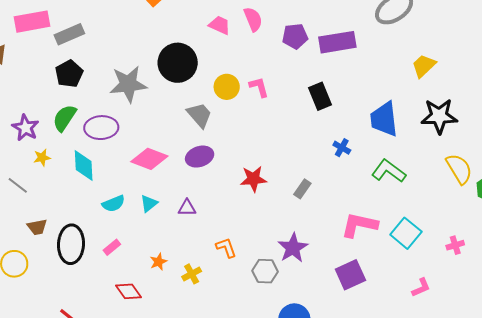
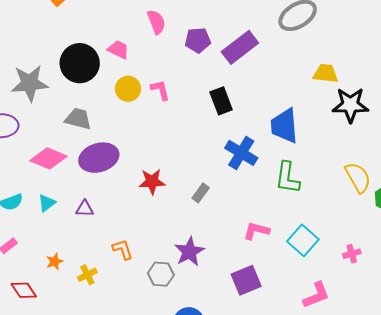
pink trapezoid: (220, 25) -> (118, 50), moved
purple rectangle: (337, 42) -> (240, 47), turned -30
yellow trapezoid: (424, 66) -> (326, 74), turned 48
gray trapezoid: (200, 115) -> (78, 119), moved, turned -36
black star: (439, 116) -> (350, 105), moved
blue cross: (342, 148) -> (241, 153), size x1.8
purple ellipse: (200, 157) -> (99, 158), size x1.4
green L-shape: (389, 171) -> (287, 178), turned -120
pink L-shape: (359, 225) -> (256, 231), size x0.7
pink L-shape: (421, 288) -> (316, 295), size x1.4

